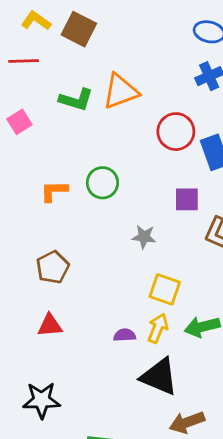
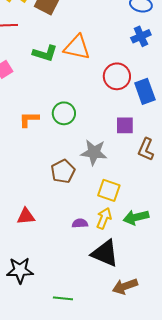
orange triangle: (120, 91) -> (77, 47), turned 32
gray star: (144, 237) -> (94, 152), size x1.5
brown pentagon: (53, 267) -> (63, 171), moved

